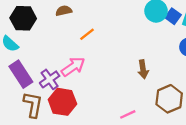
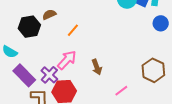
black hexagon: (23, 18) -> (29, 27), moved
brown arrow: (143, 69) -> (97, 67), moved

